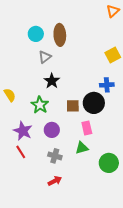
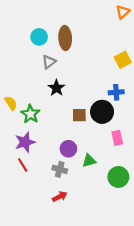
green star: (40, 105) -> (30, 114), moved
pink rectangle: (87, 128) -> (117, 138), moved
purple circle: (52, 130) -> (68, 149), moved
purple star: (23, 131) -> (25, 142), turned 30

